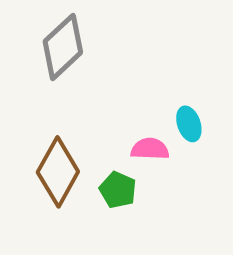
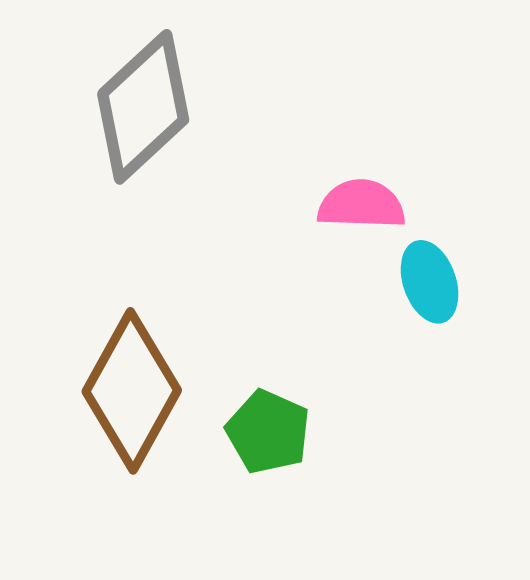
pink semicircle: (150, 149) -> (361, 205), moved

